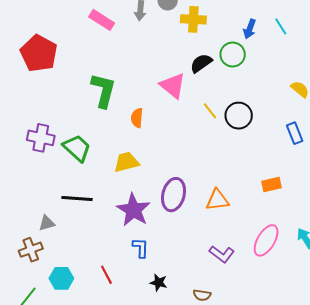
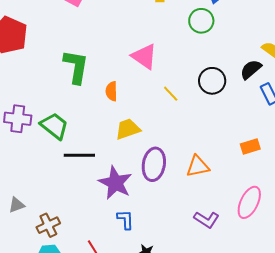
black semicircle: (201, 63) -> (251, 69), moved
yellow line: (210, 111) -> (171, 94), moved
yellow trapezoid: (126, 162) -> (128, 129), moved
black line: (77, 198) -> (79, 155), moved
gray triangle: (47, 223) -> (17, 205), moved
brown cross: (31, 250) -> (48, 225), moved

